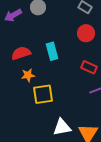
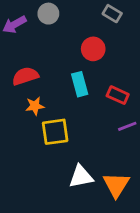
red circle: (86, 33) -> (93, 49), moved
cyan rectangle: (52, 51) -> (80, 84), moved

